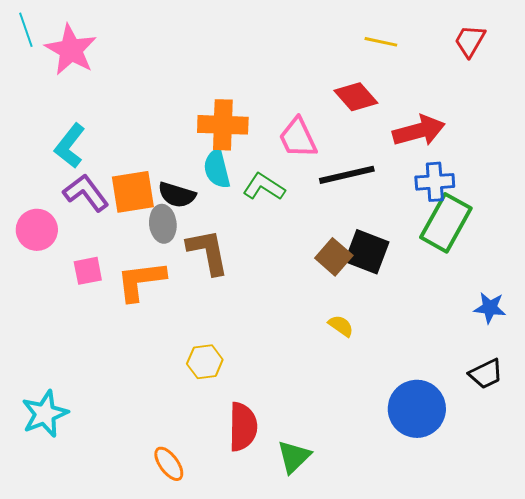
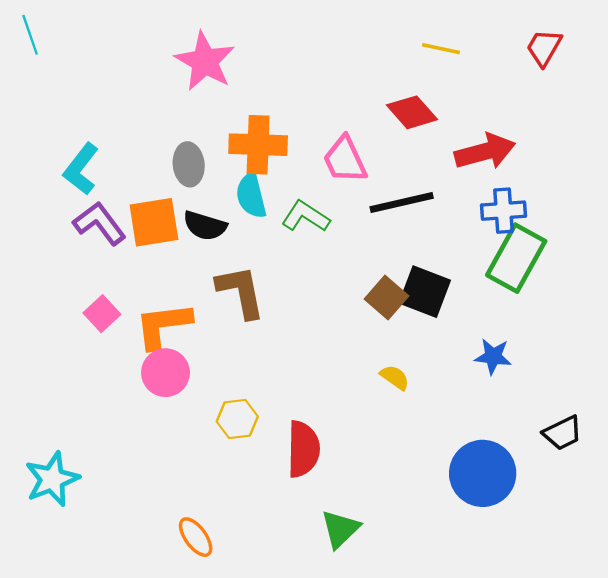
pink star: (71, 50) -> (205, 61), moved
gray ellipse: (163, 224) -> (189, 164), moved
pink circle: (37, 230) -> (166, 373), moved
pink square: (88, 271) -> (102, 314), turned -32
blue star: (490, 308) -> (493, 356), moved
red semicircle: (243, 427) -> (303, 449), moved

